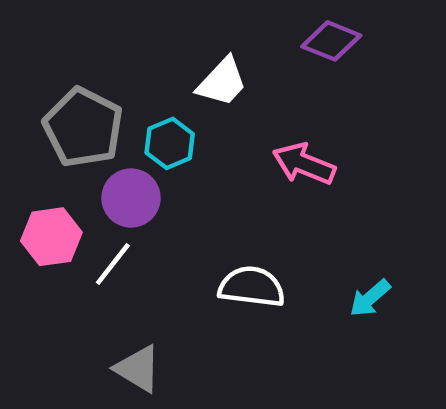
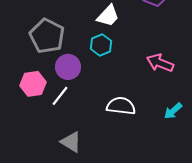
cyan hexagon: (170, 143) -> (101, 45), moved
pink arrow: (304, 164) -> (160, 63), moved

